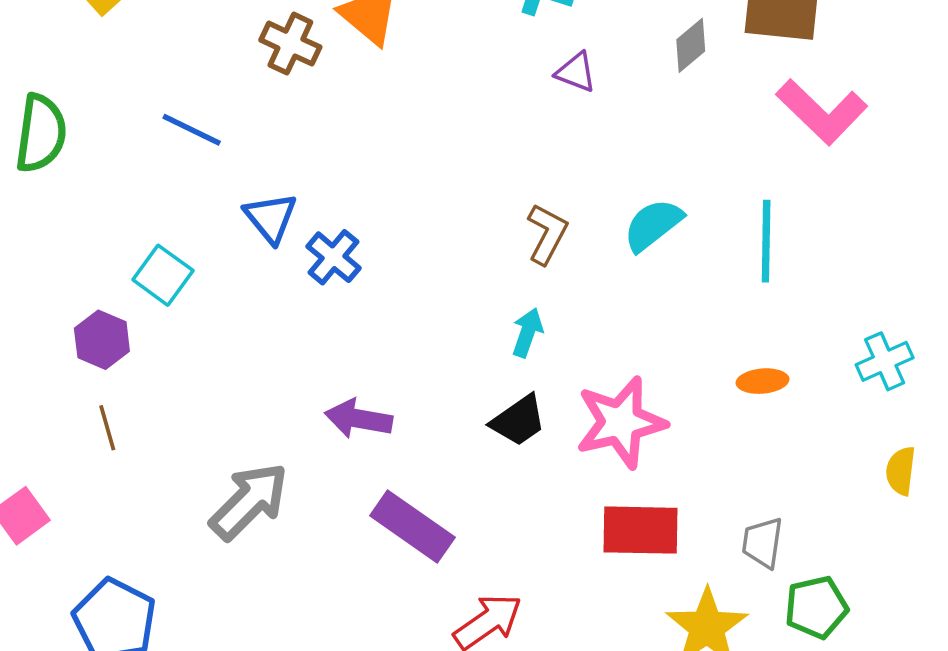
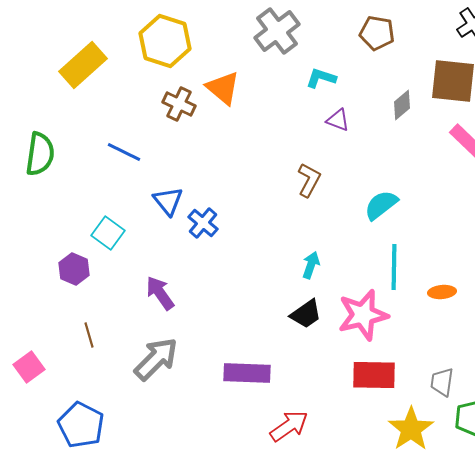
brown L-shape: (547, 234) -> (309, 180), moved
cyan line: (766, 241) -> (394, 267), moved
purple arrow: (359, 419) -> (160, 293), moved, turned 45
brown line: (107, 428) -> (89, 335), moved
purple rectangle: (412, 526) -> (247, 373), turned -33

